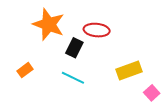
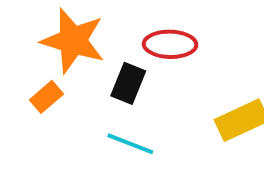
orange rectangle: (25, 70) -> (46, 97), moved

